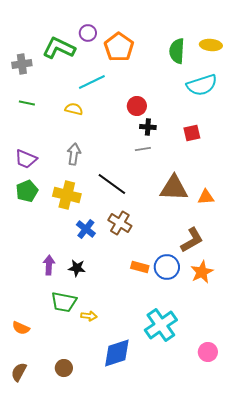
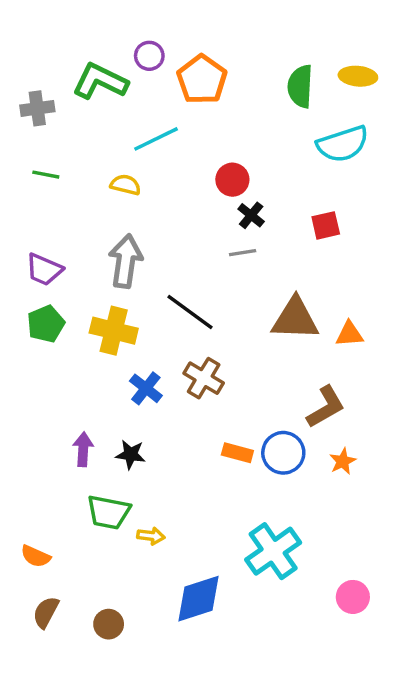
black cross: (148, 127) -> (251, 215), turned 35
gray arrow: (74, 154) -> (126, 261), size x1.4
orange star: (202, 272) -> (343, 461), size x0.7
brown semicircle: (19, 372) -> (46, 612), moved

